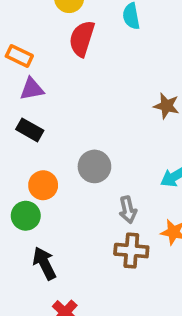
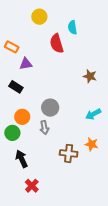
red semicircle: (82, 39) -> (57, 44), moved, turned -36
purple triangle: (32, 89) -> (26, 64), moved
gray arrow: (128, 210) -> (44, 128), moved

